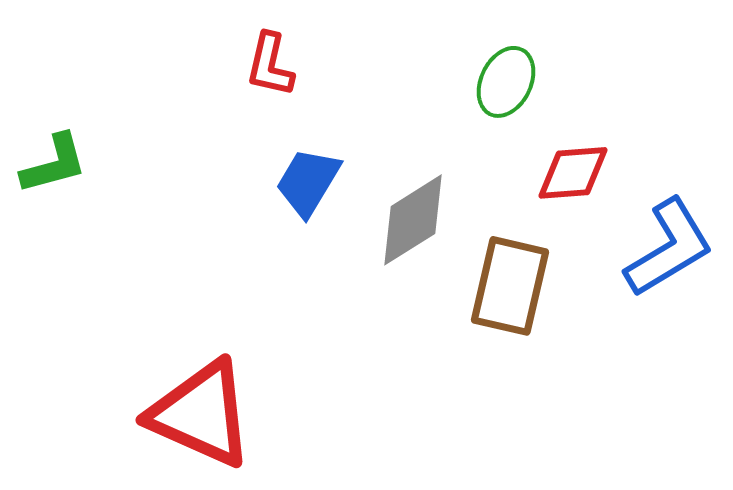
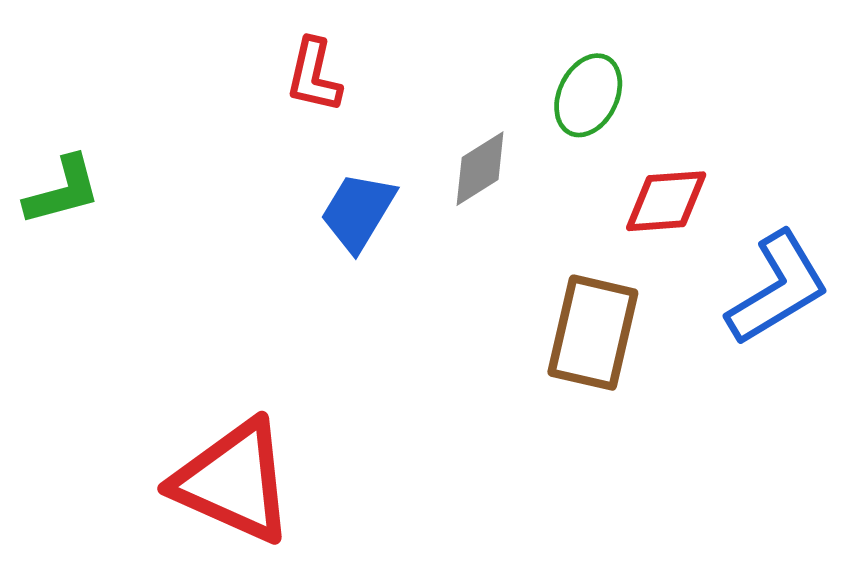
gray diamond: (413, 220) -> (480, 169), moved, size x0.7

